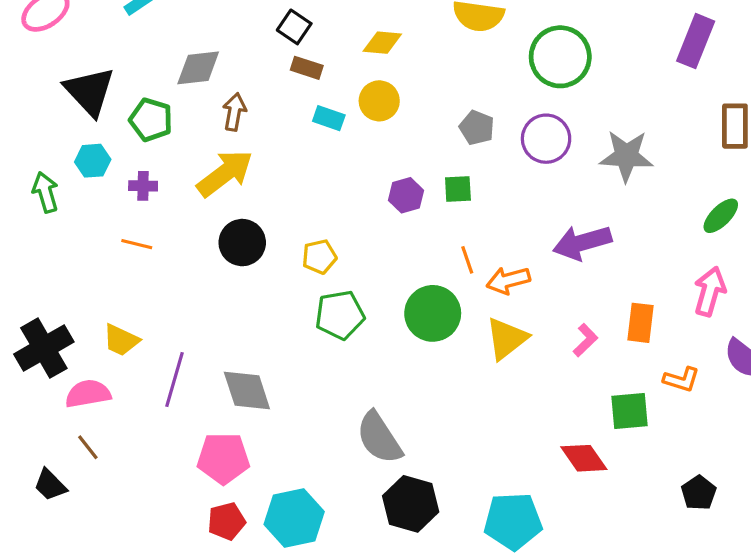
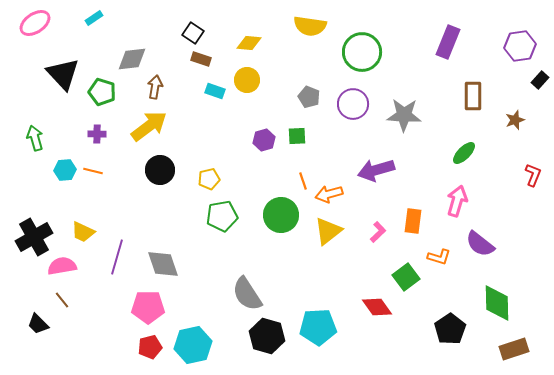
cyan hexagon: (93, 161) -> (65, 170), moved
green square: (629, 411) -> (406, 277), turned -32
black pentagon: (699, 493) -> (450, 329), size x1.4
cyan pentagon: (513, 521) -> (318, 327), moved

